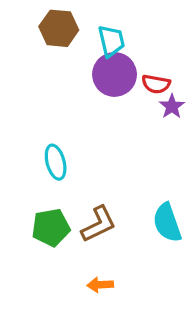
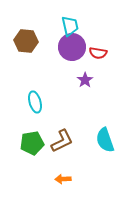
brown hexagon: (59, 28) -> (26, 41), moved
purple star: (172, 106) -> (85, 80), moved

